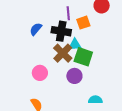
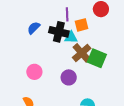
cyan triangle: (75, 45) -> (71, 37), moved
brown cross: (63, 53) -> (82, 53), moved
green square: (83, 57) -> (97, 58), moved

